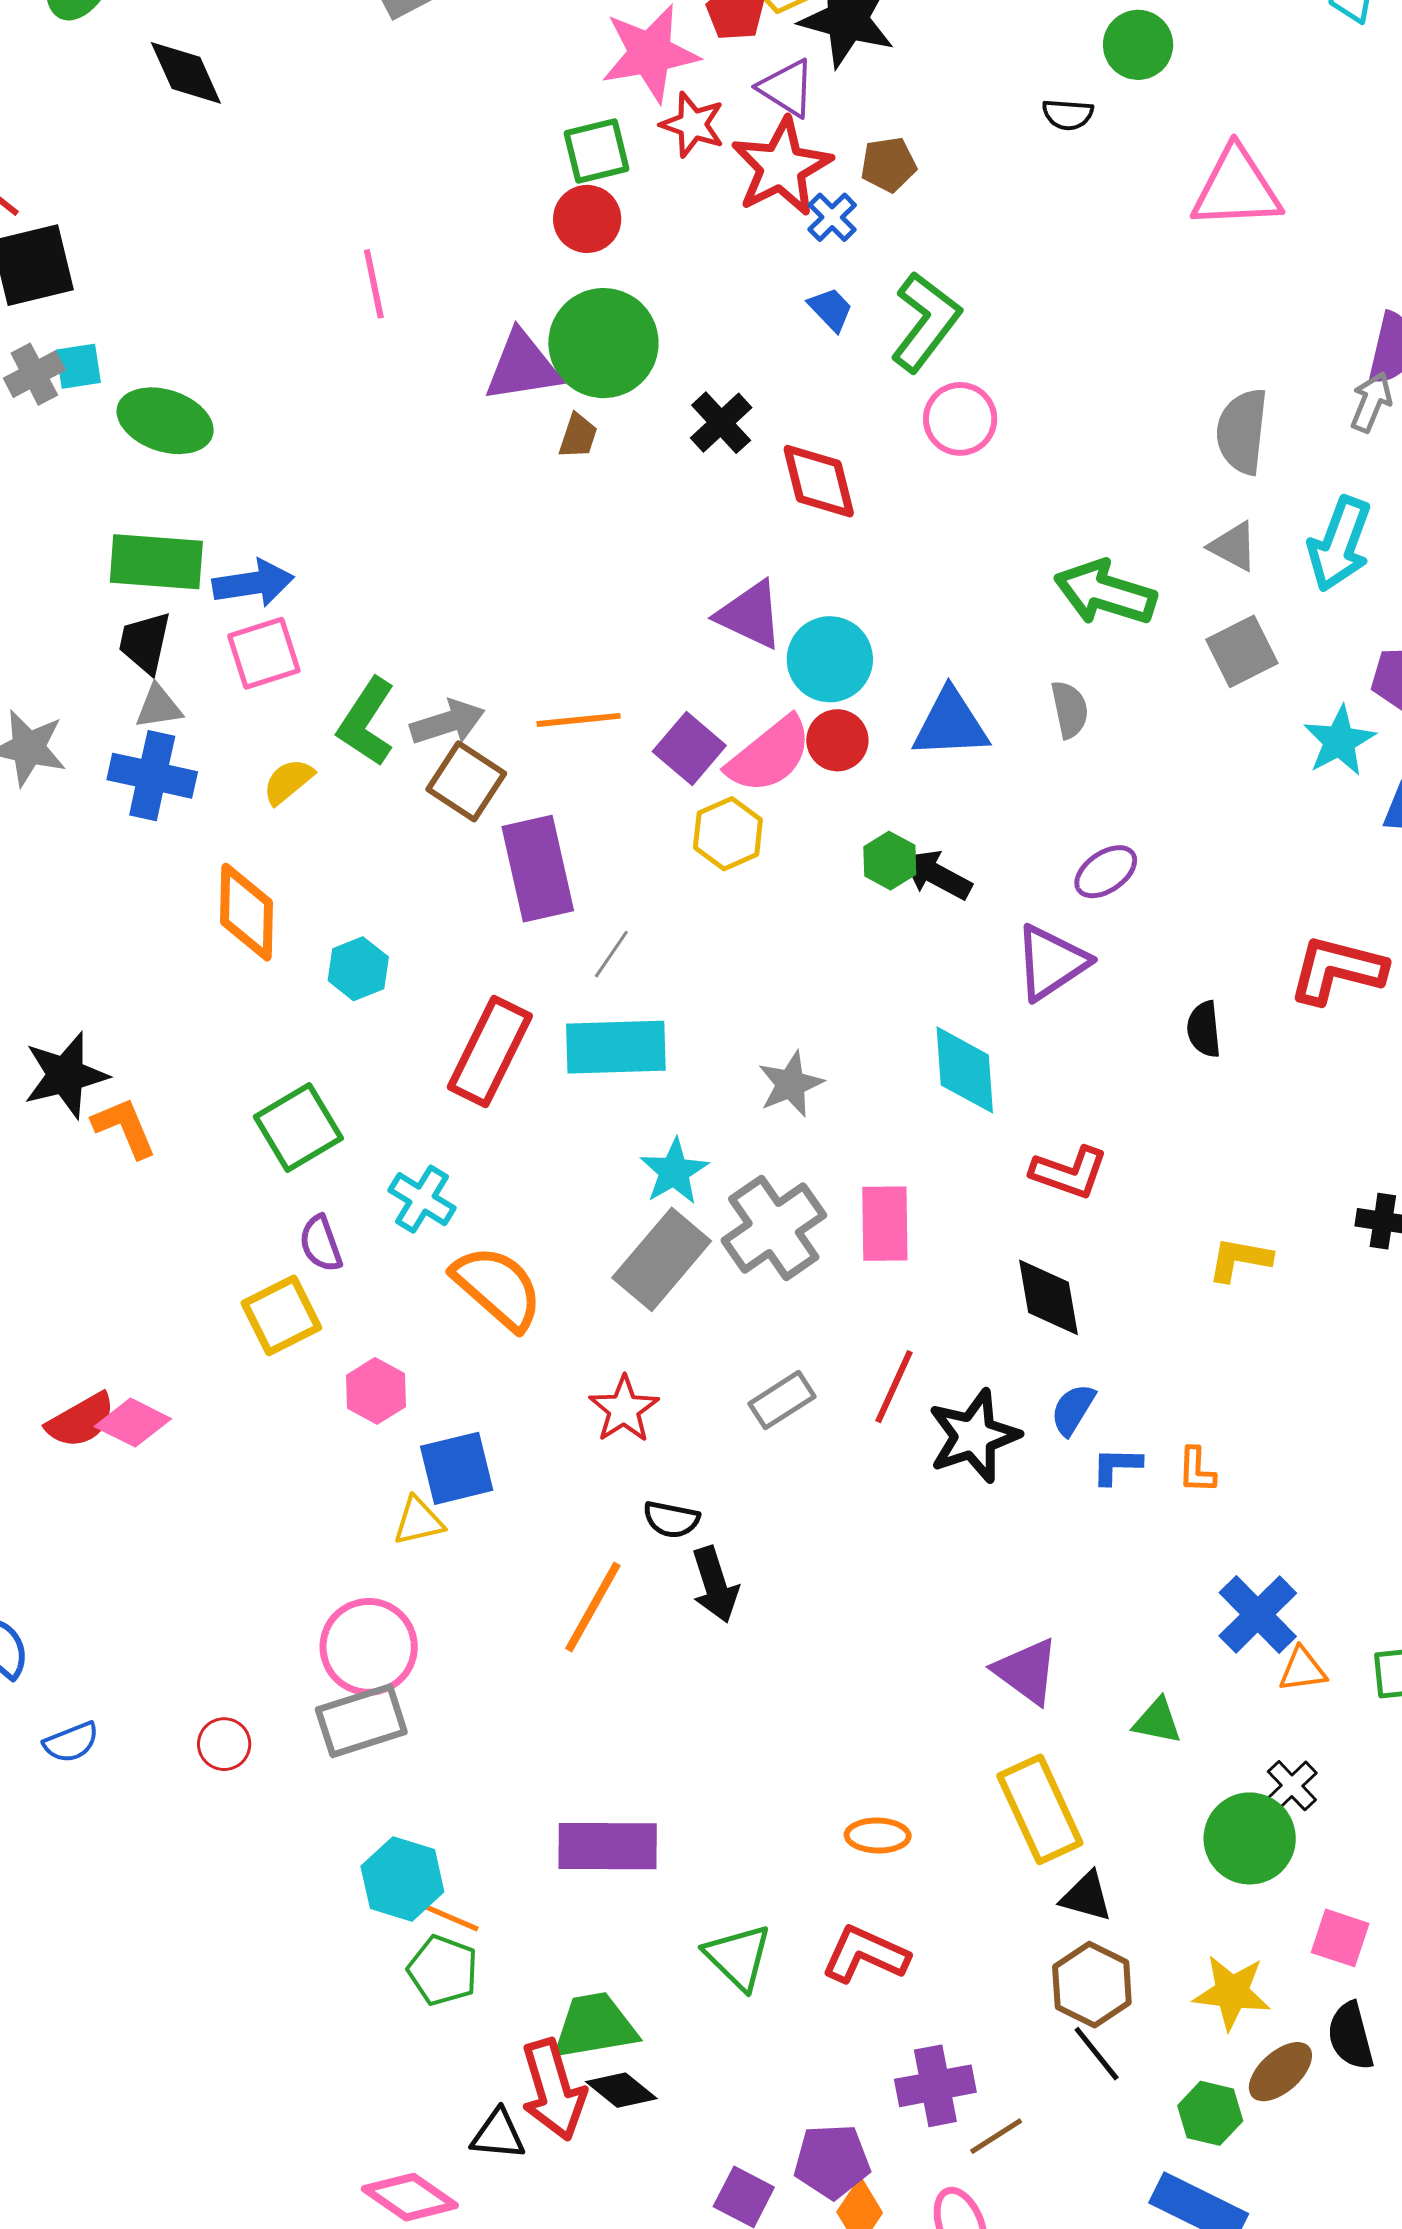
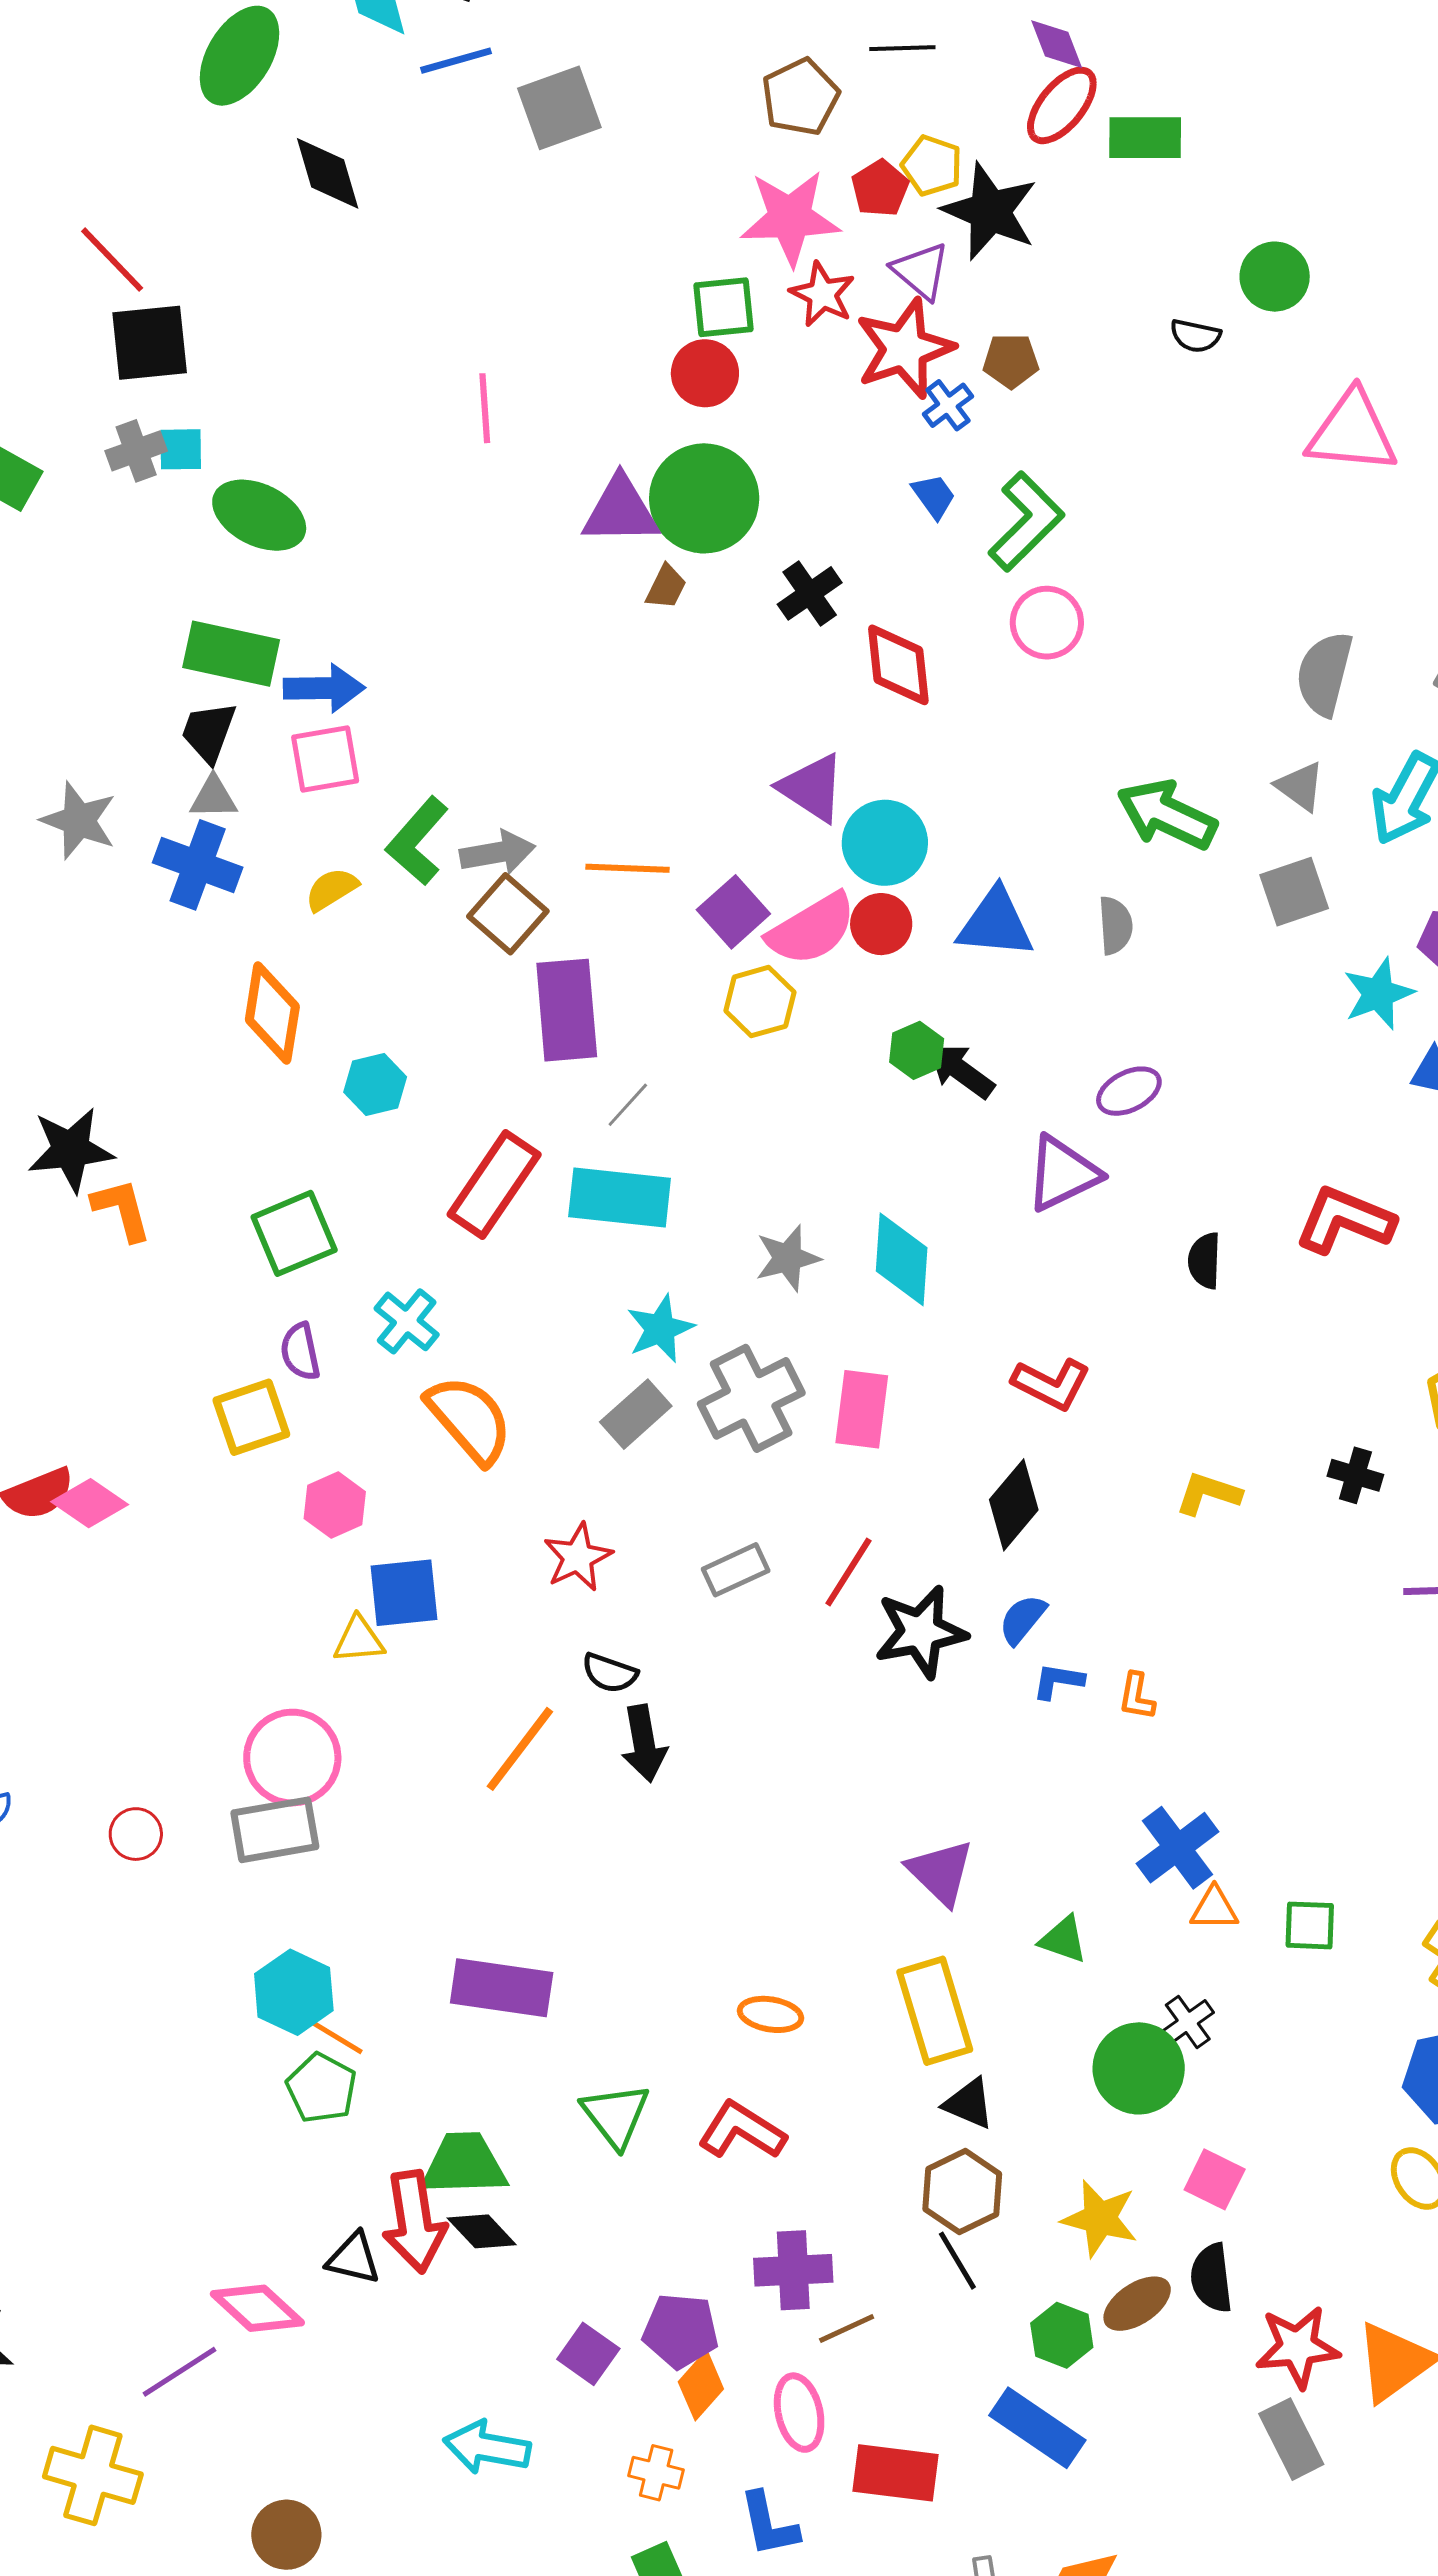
cyan diamond: (965, 1070) -> (902, 1259), moved
gray rectangle: (662, 1259) -> (636, 1414), size x0.7
black diamond: (1048, 1297) -> (1014, 1505), turned 42

